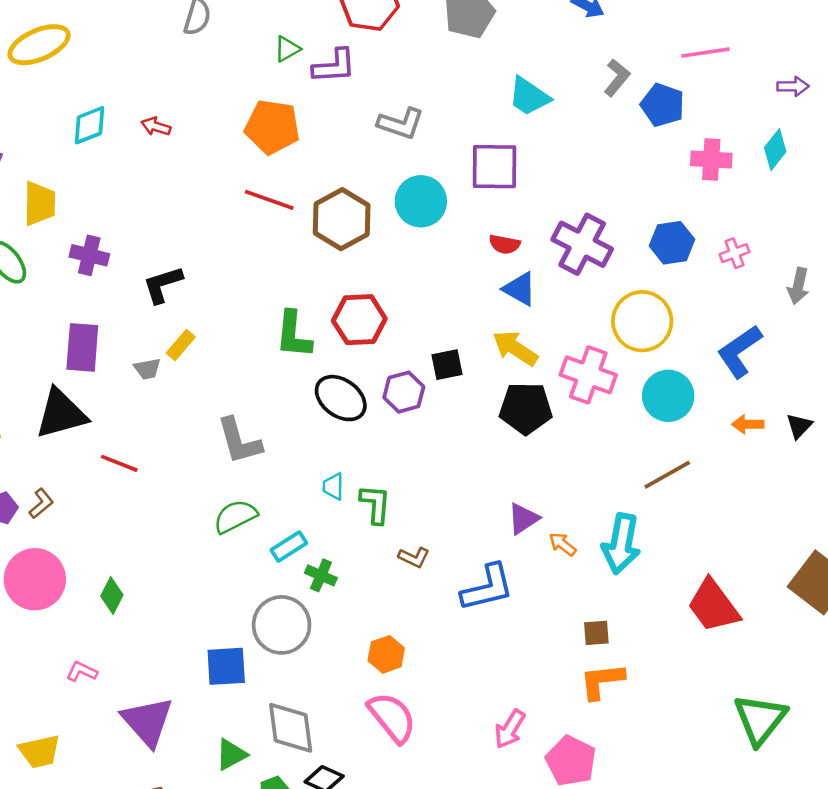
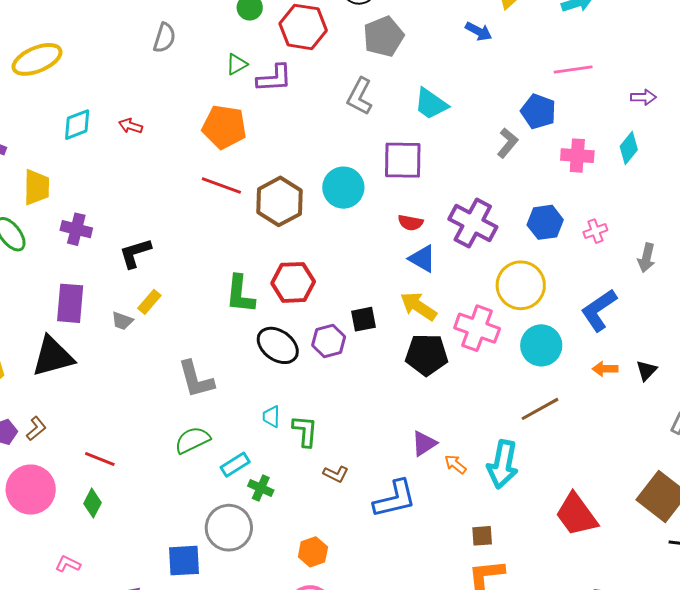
gray L-shape: (617, 78) -> (508, 143), moved
gray L-shape: (401, 124) -> (360, 96), moved, turned 99
gray trapezoid: (147, 369) -> (122, 321), turned 30
red line: (119, 463) -> (100, 459), moved

